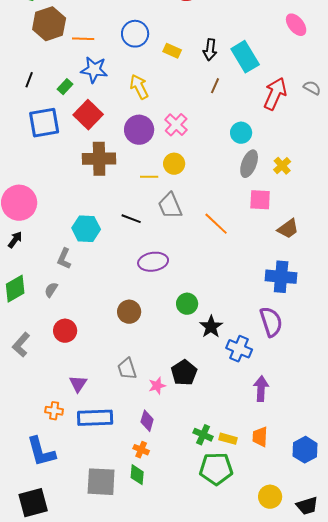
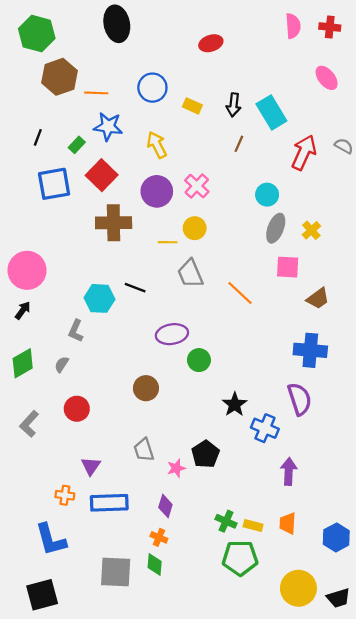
black line: (131, 219) -> (135, 288), moved
green circle: (187, 304) -> (199, 360), moved
yellow circle: (270, 497) -> (298, 588), size x1.4

